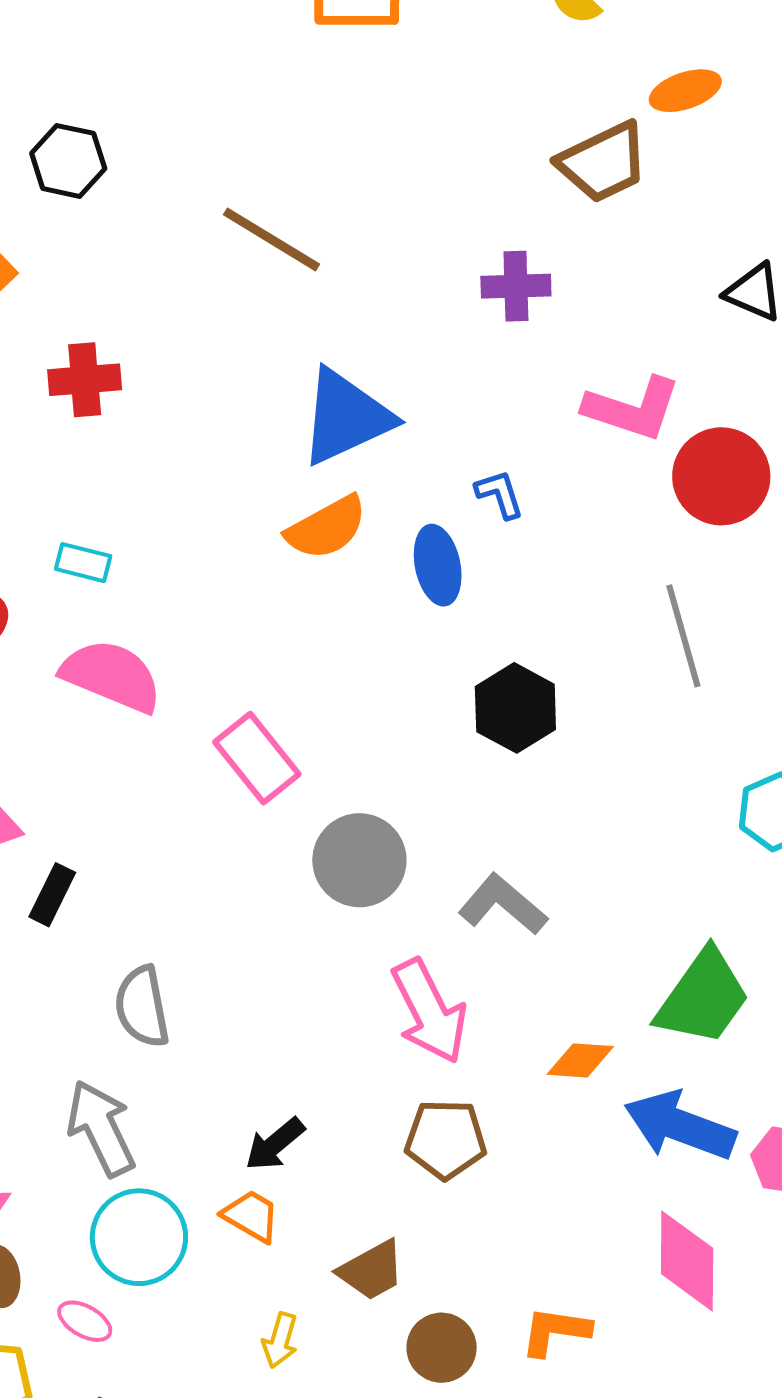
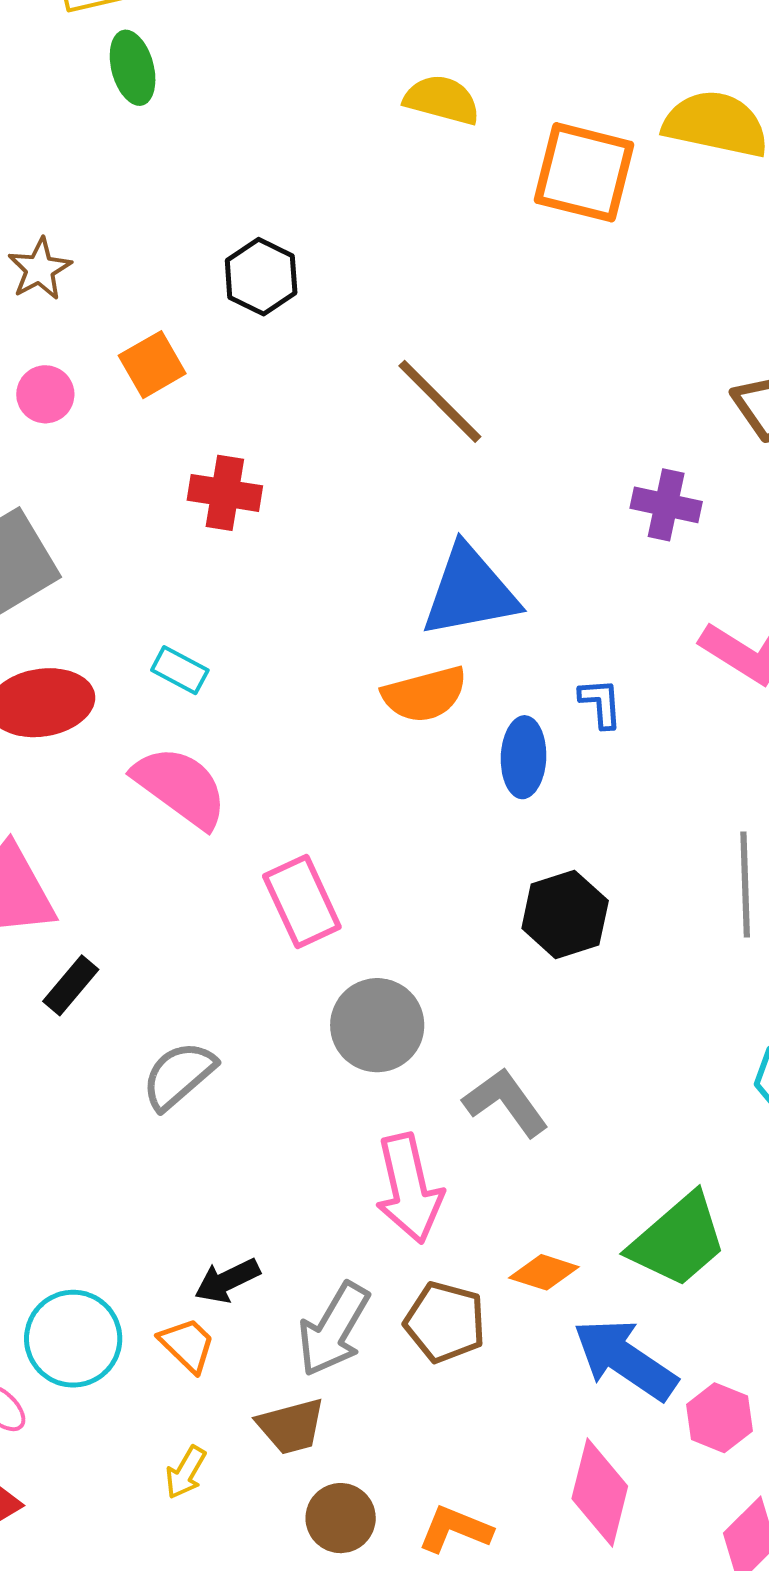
gray semicircle: (142, 1007) -> (179, 1075), moved, turned 46
gray arrow: (101, 1128) -> (334, 1329), moved, turned -138
brown pentagon: (446, 1139) -> (445, 1322), moved

